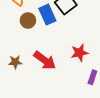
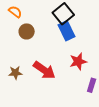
blue rectangle: (47, 15) -> (67, 31), moved

